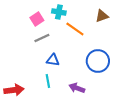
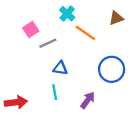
cyan cross: (59, 12) -> (67, 14), turned 32
pink square: (37, 19) -> (31, 29), moved
purple arrow: (77, 88) -> (88, 100), turned 105

